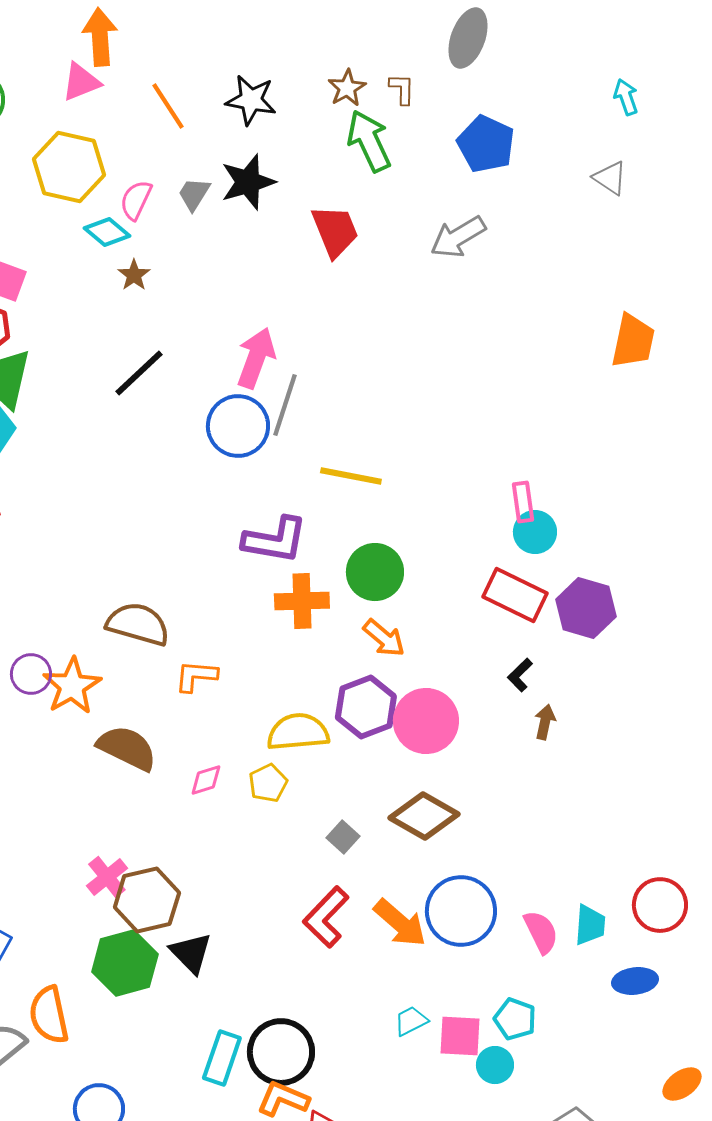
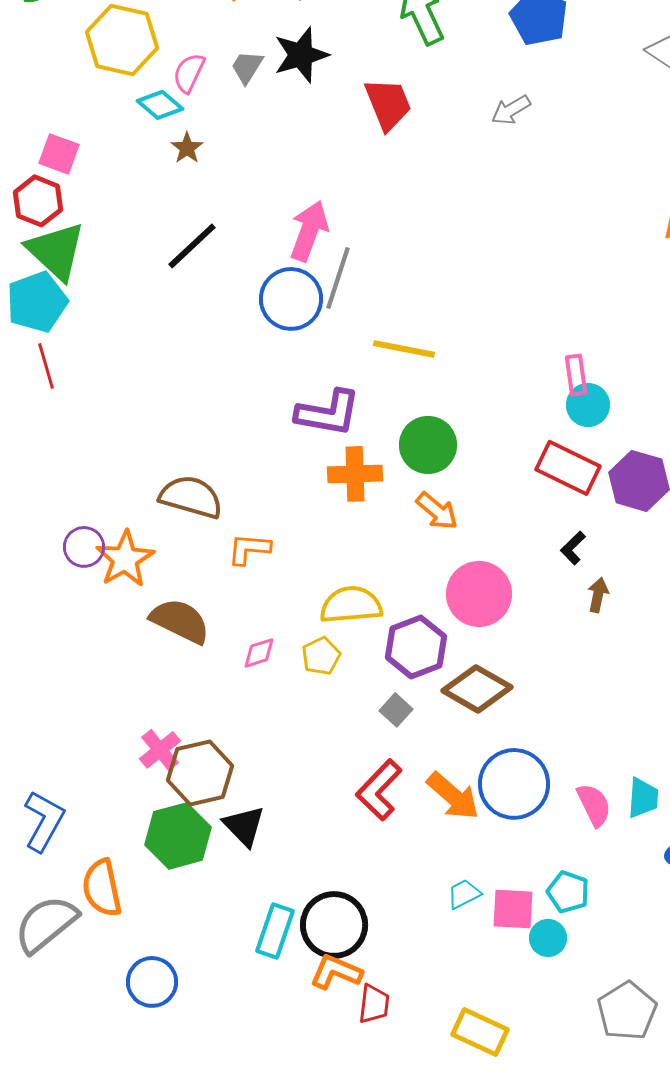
gray arrow: (458, 237) -> (511, 110), size x0.7
purple hexagon: (366, 707) -> (416, 647), moved

